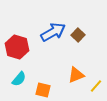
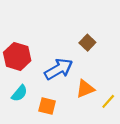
blue arrow: (53, 32) -> (59, 69), moved

